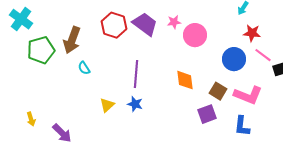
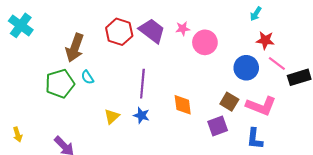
green pentagon: (41, 50) -> (60, 84), moved
orange diamond: (185, 80) -> (183, 105), moved
yellow arrow: (31, 119) -> (18, 134), moved

